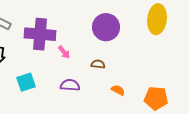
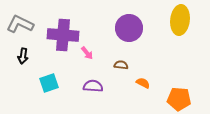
orange semicircle: (118, 90) -> (143, 83), moved

